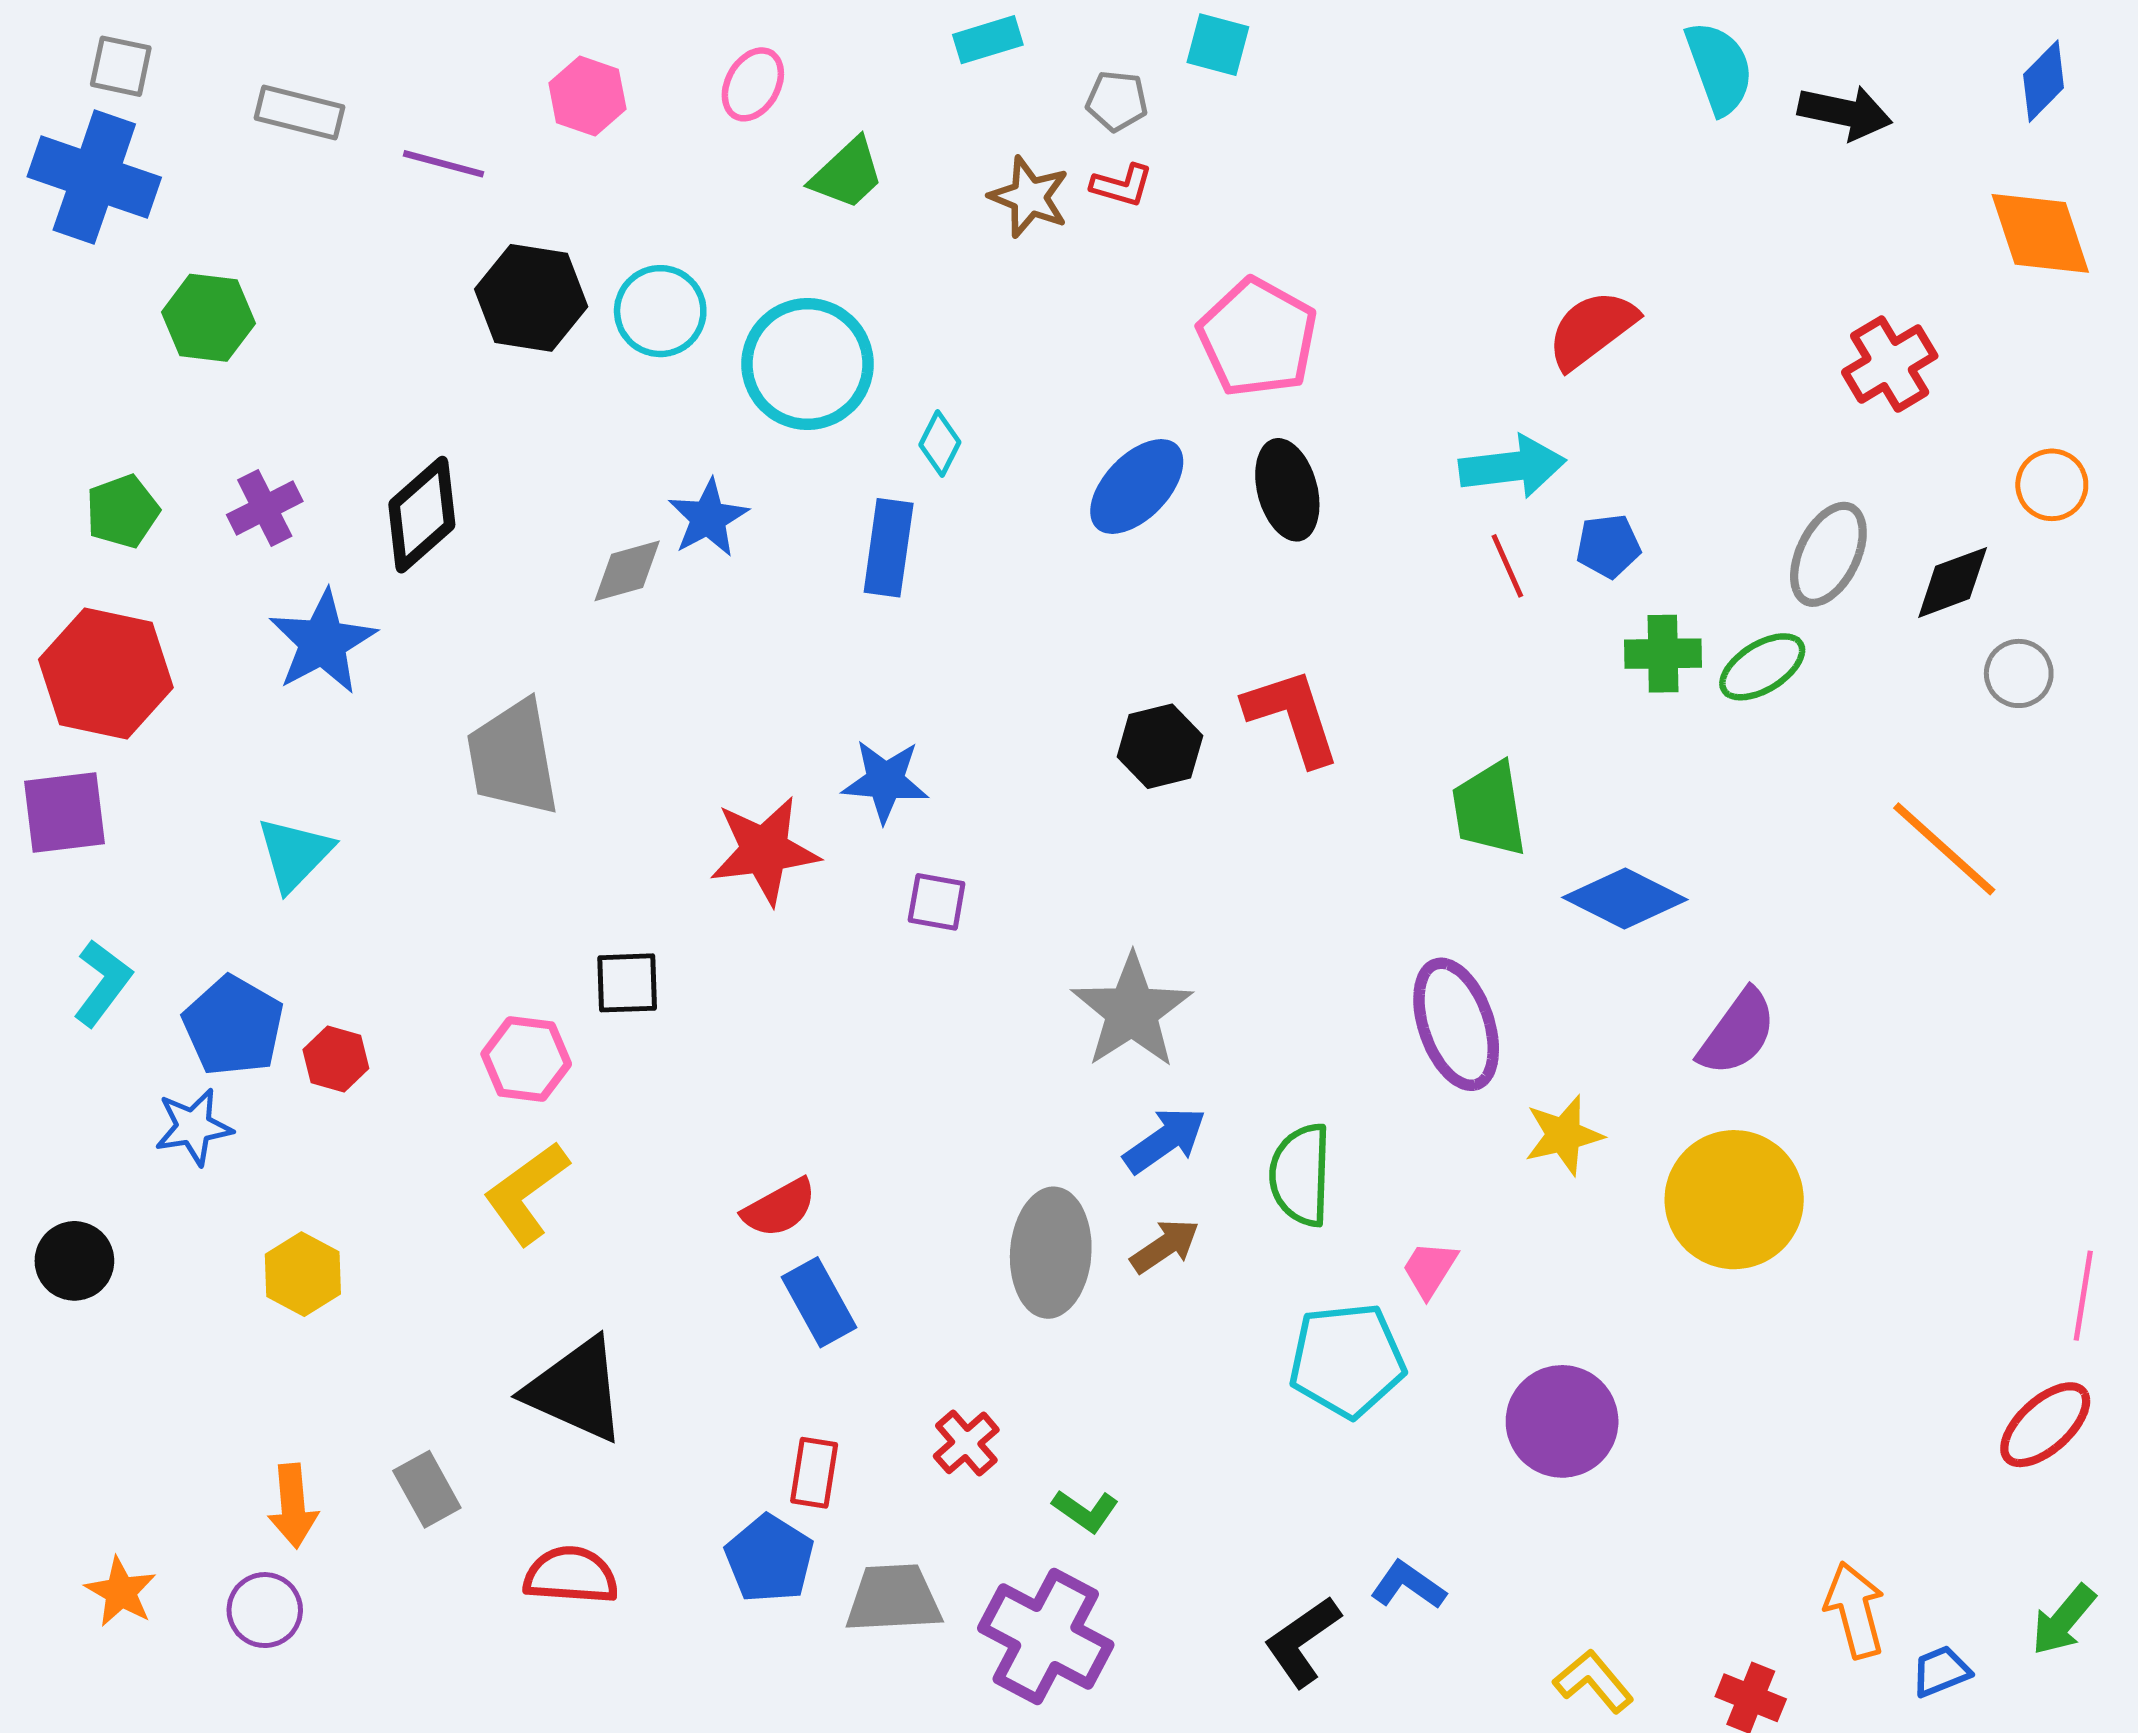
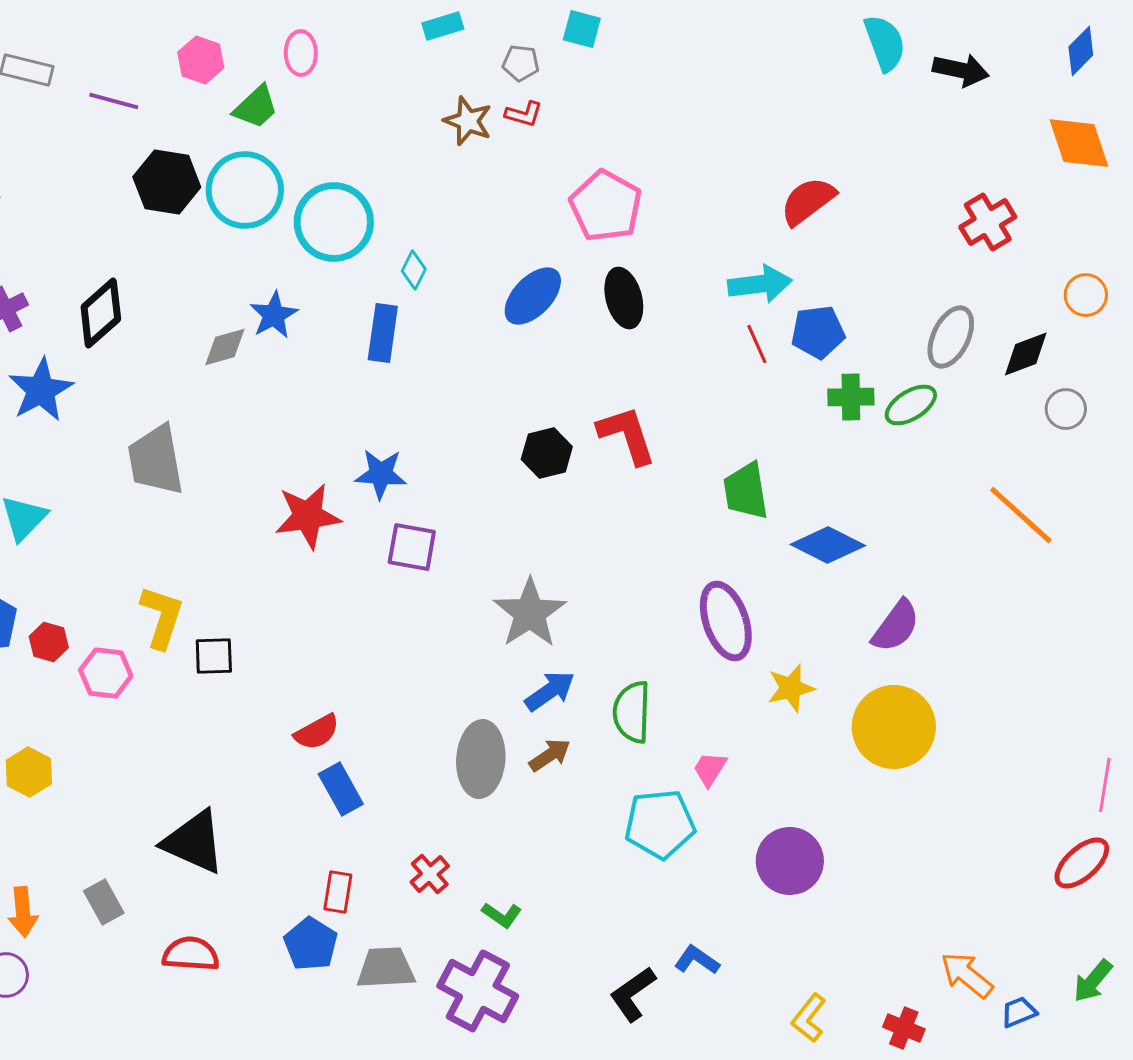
pink ellipse: (753, 84) -> (301, 53), turned -30
green trapezoid: (847, 174) -> (256, 107), moved
cyan circle: (660, 311) -> (245, 190), size x1.4
blue pentagon: (1608, 546) -> (818, 332), size x1.4
purple square: (937, 902) -> (412, 547), size x1.4
black square: (627, 983) -> (214, 656), moved
pink hexagon: (526, 1059) -> (106, 673), moved
yellow L-shape: (526, 1193) -> (162, 617), moved, turned 144
orange arrow: (1855, 1610) -> (967, 975), turned -36
yellow L-shape: (1593, 1681) -> (809, 1018), turned -102

